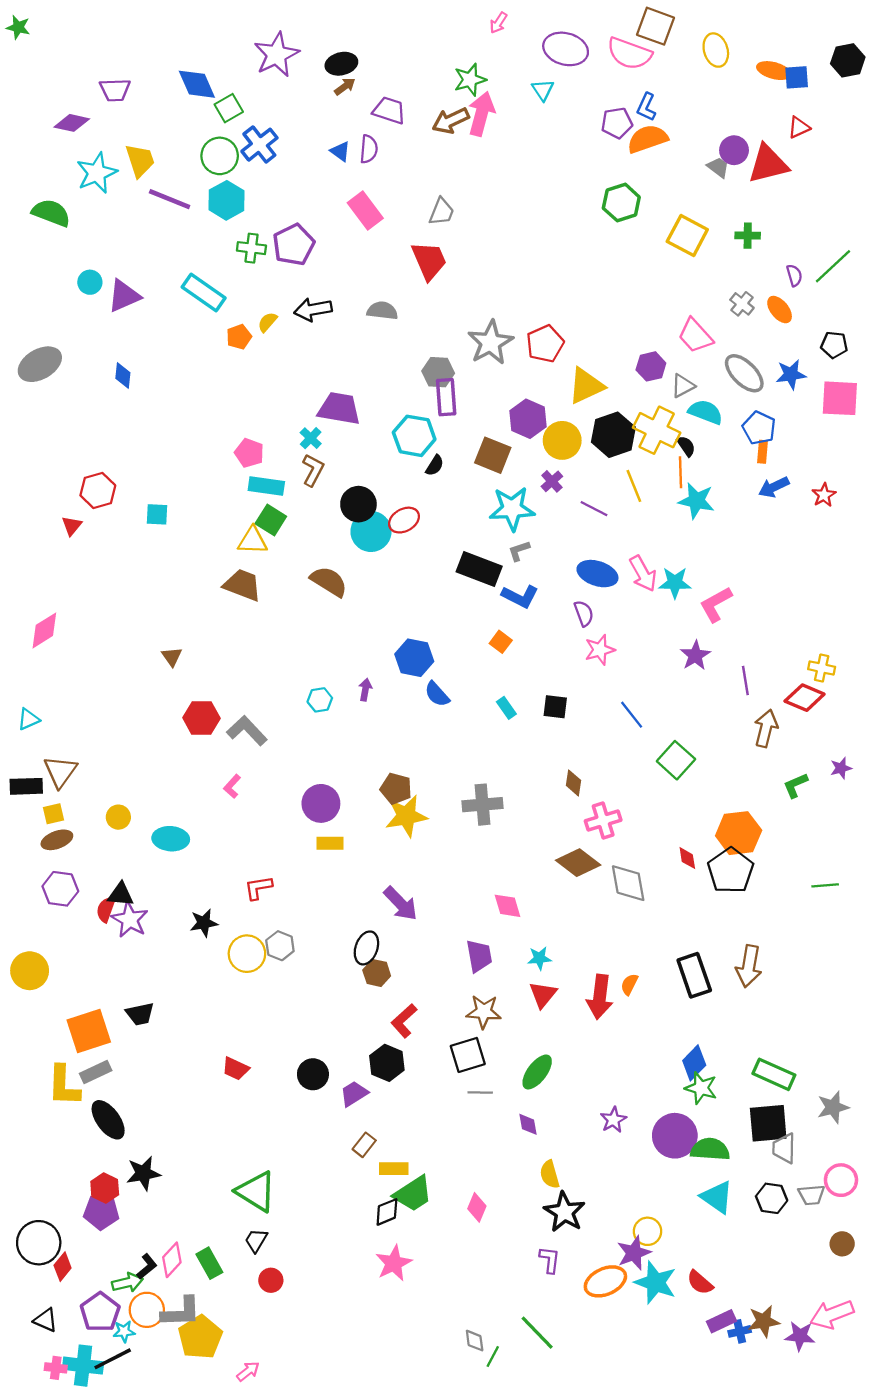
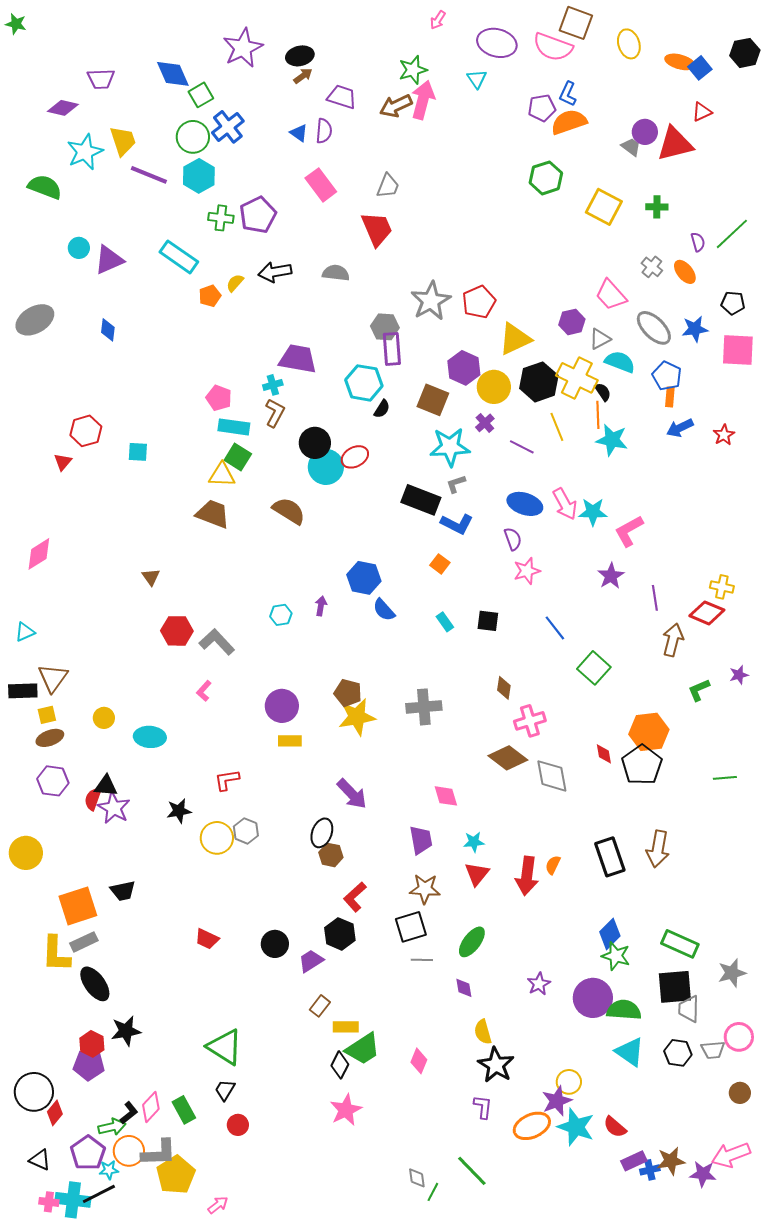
blue square: (797, 77) -> (700, 68), turned -35
cyan cross: (311, 438) -> (273, 385), turned 30
black diamond: (387, 1212) -> (340, 1065), turned -40

